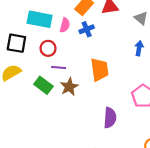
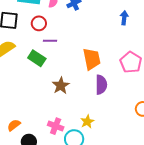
orange trapezoid: (100, 70) -> (92, 59), moved
brown star: (69, 87) -> (61, 86), moved

